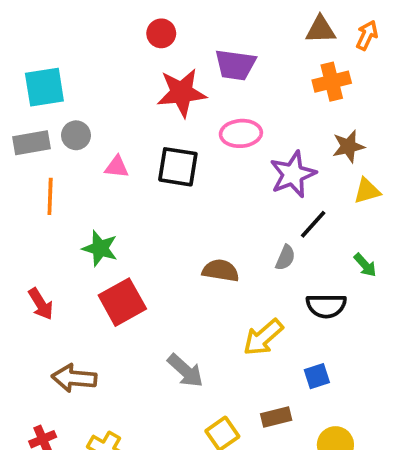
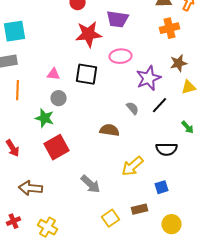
gray circle: (76, 135) -> (59, 98), moved
gray semicircle: (285, 258) -> (133, 108), moved, turned -64

